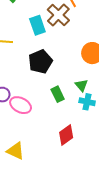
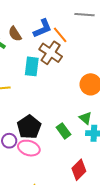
cyan rectangle: (37, 25) -> (32, 66), turned 36
black pentagon: (40, 62) -> (29, 127), moved

